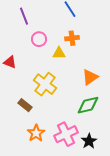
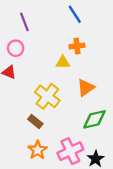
pink circle: (39, 39) -> (16, 48), moved
orange triangle: (90, 77) -> (86, 88), moved
brown rectangle: (25, 105) -> (35, 122), moved

